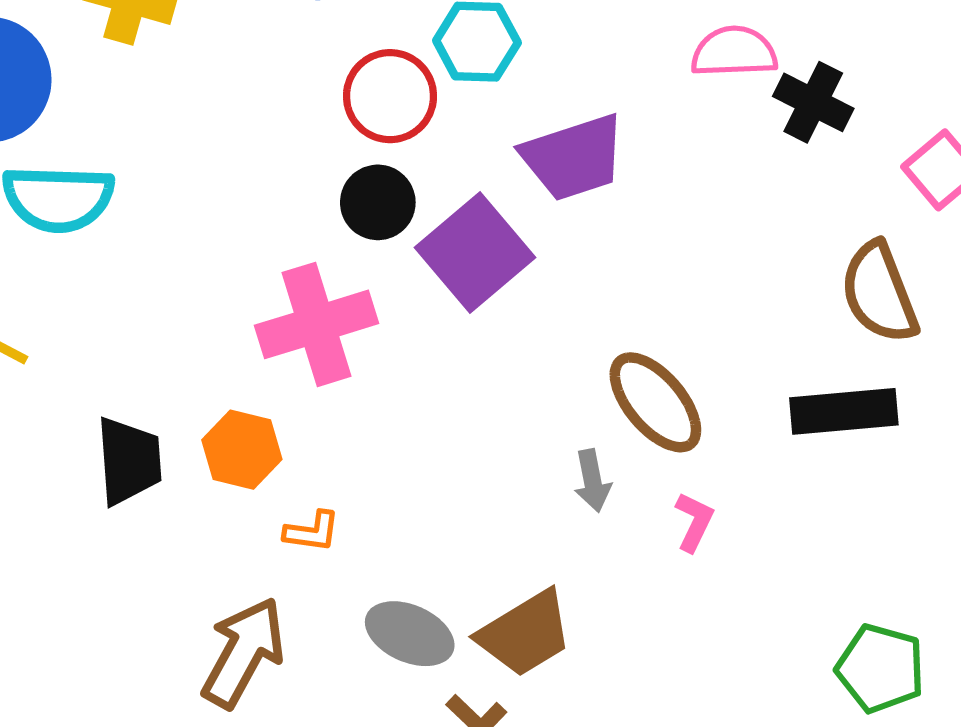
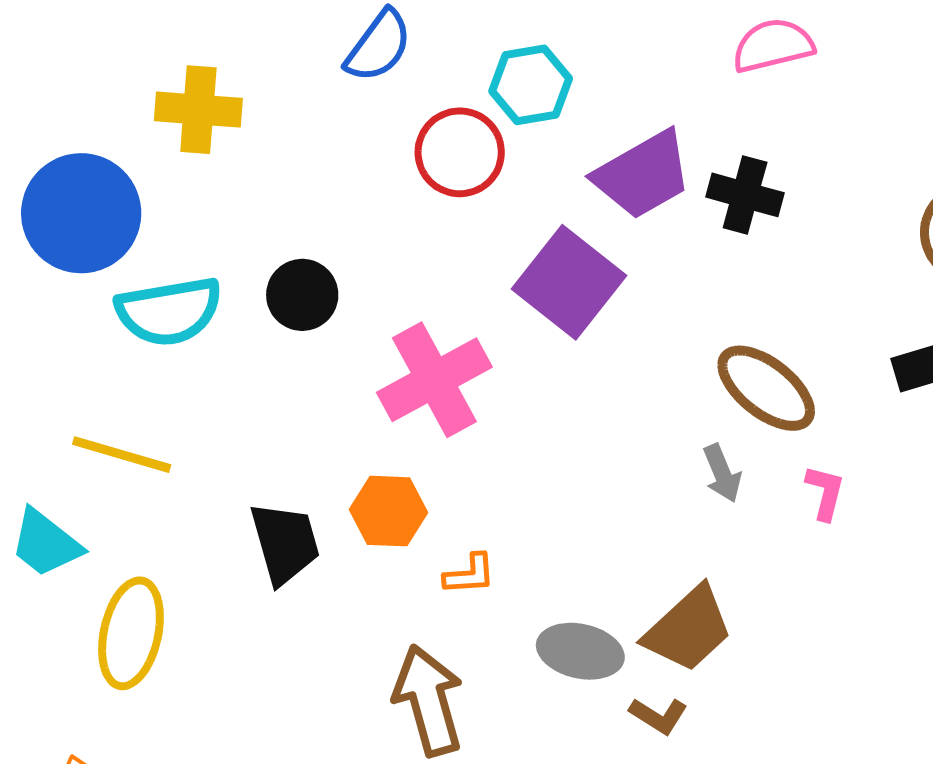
black cross: (813, 102) -> (745, 195), moved
black circle: (378, 202) -> (302, 295), moved
brown arrow: (243, 652) -> (428, 700), turned -33

